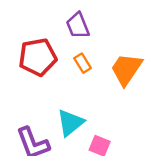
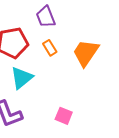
cyan triangle: (70, 123) -> (22, 78), moved

